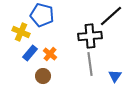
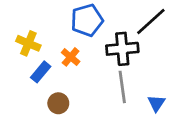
blue pentagon: (42, 15) -> (87, 20), moved, turned -30
orange cross: (50, 54) -> (71, 57), moved

